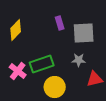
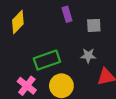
gray square: (84, 33) -> (94, 25), size x0.6
pink cross: (18, 71) -> (27, 86), moved

